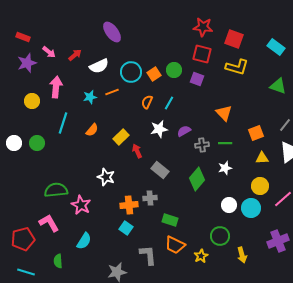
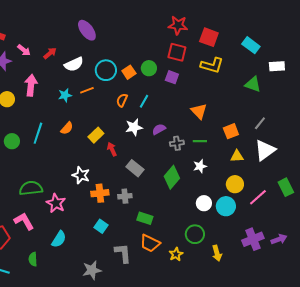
cyan line: (63, 123) -> (38, 133), moved
orange cross: (129, 205) -> (100, 193), moved

